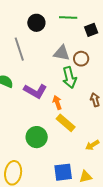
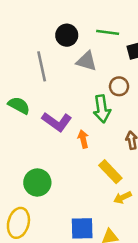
gray triangle: (62, 53) -> (86, 61), moved
yellow rectangle: (66, 123) -> (110, 172), moved
green circle: (37, 137) -> (37, 182), moved

